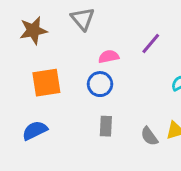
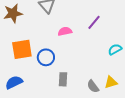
blue circle: (100, 84) -> (46, 57), moved

